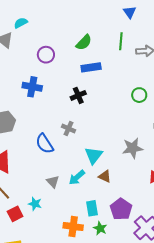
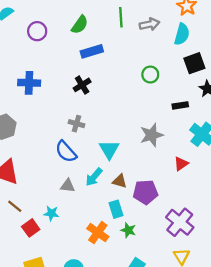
purple circle: (46, 55) -> (37, 31), moved
blue semicircle: (45, 144) -> (66, 152), moved
brown triangle: (105, 176) -> (120, 181), moved
gray triangle: (53, 182) -> (68, 186), turned -32
purple pentagon: (121, 209) -> (145, 192), moved, turned -30
orange cross: (73, 226) -> (98, 233), turned 36

